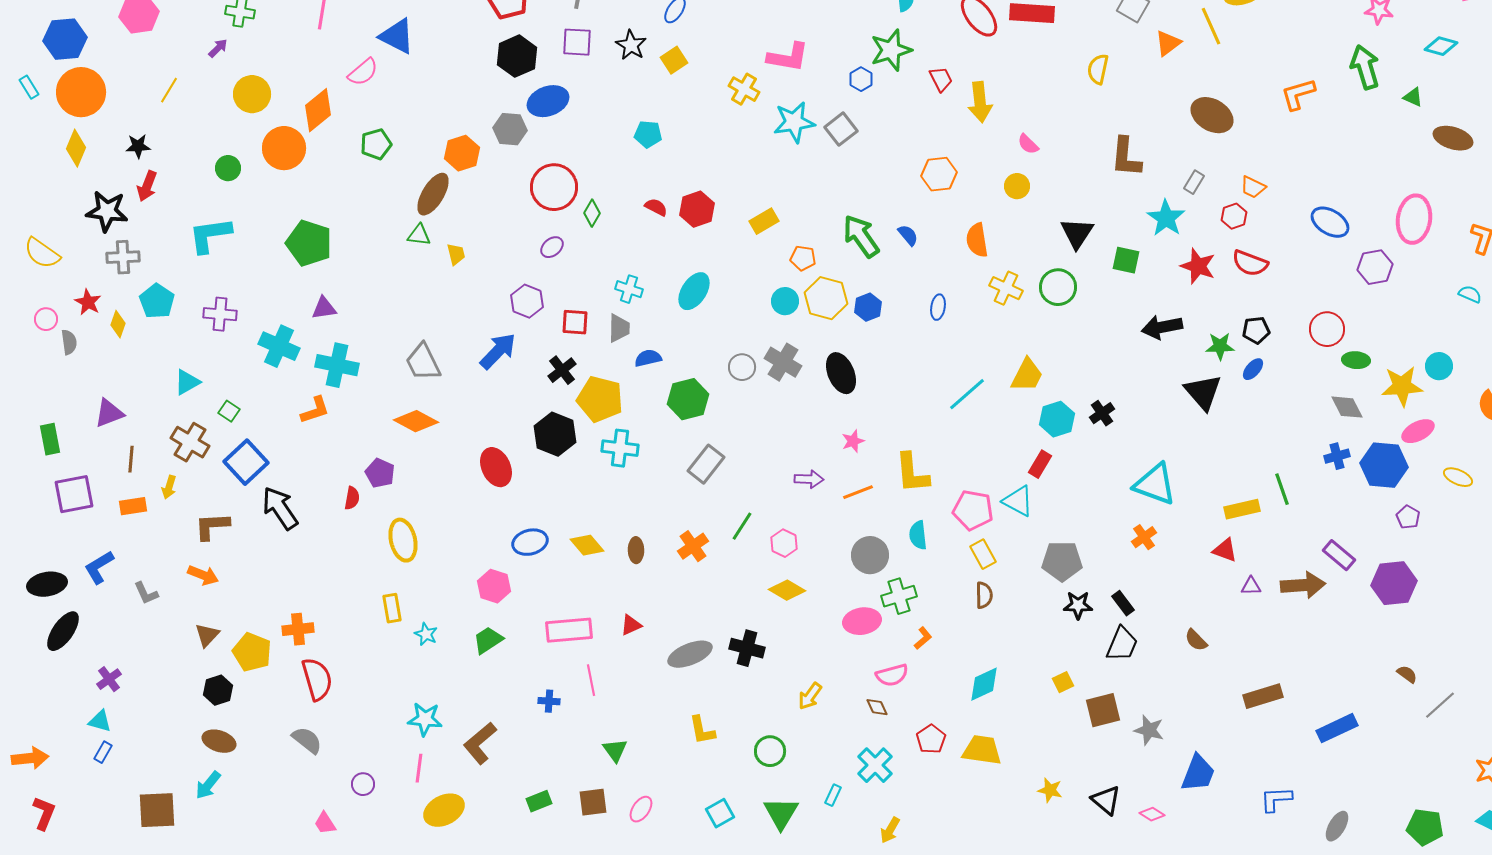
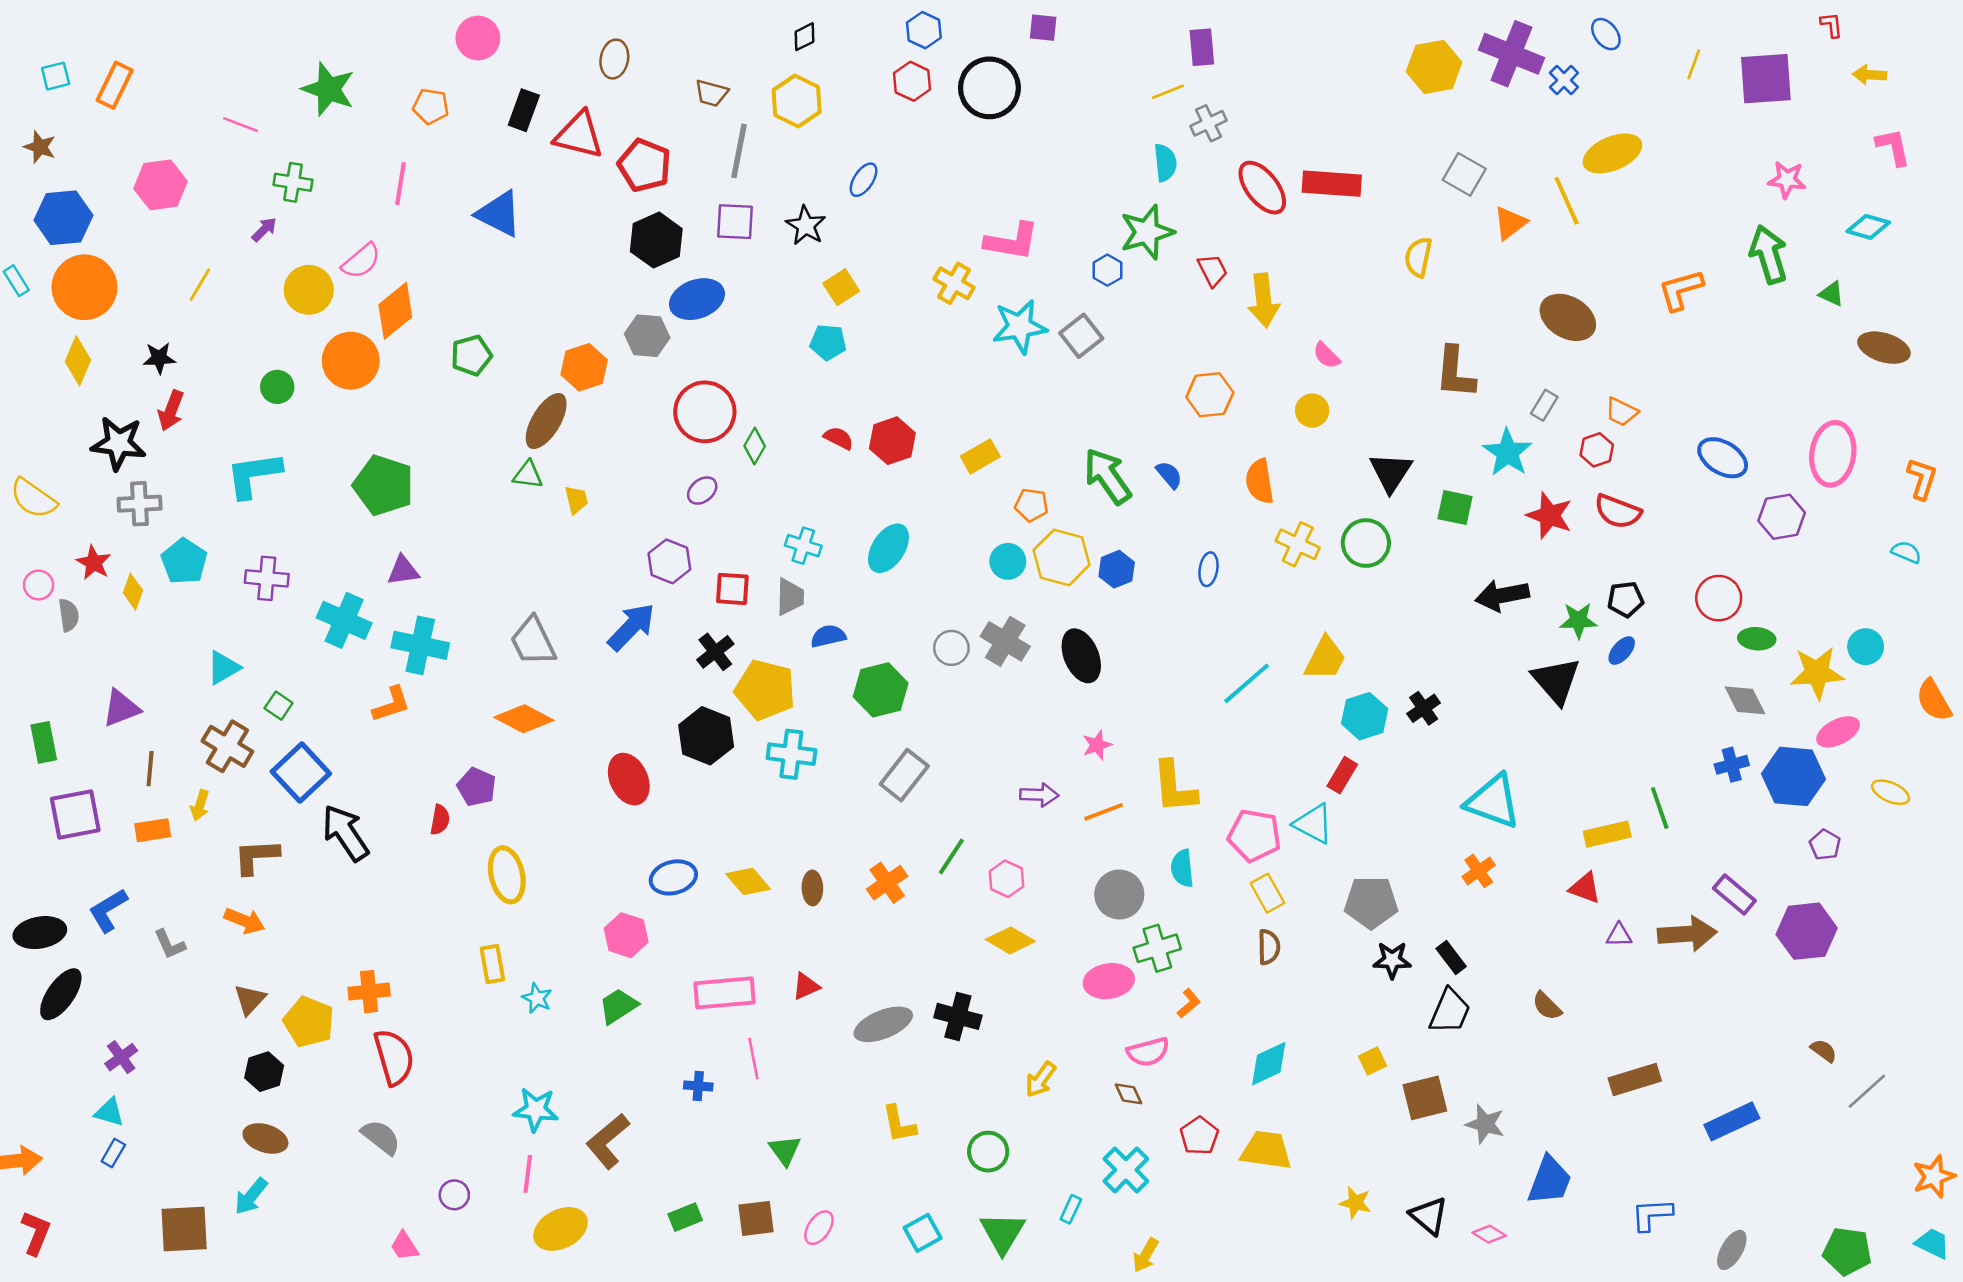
yellow square: (674, 60) -> (841, 287), moved
pink semicircle: (363, 72) -> (361, 261), moved

